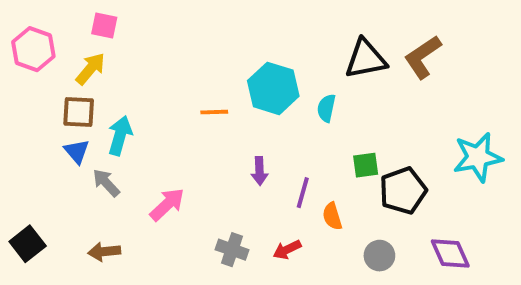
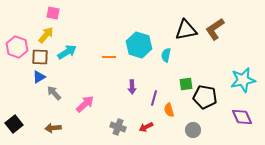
pink hexagon: (33, 49) -> (17, 47), moved
cyan arrow: (120, 136) -> (67, 52), moved, turned 42
blue triangle: (77, 151) -> (39, 77), turned 40
black pentagon: (403, 191) -> (205, 97), turned 30
purple diamond: (450, 254) -> (242, 117), moved

